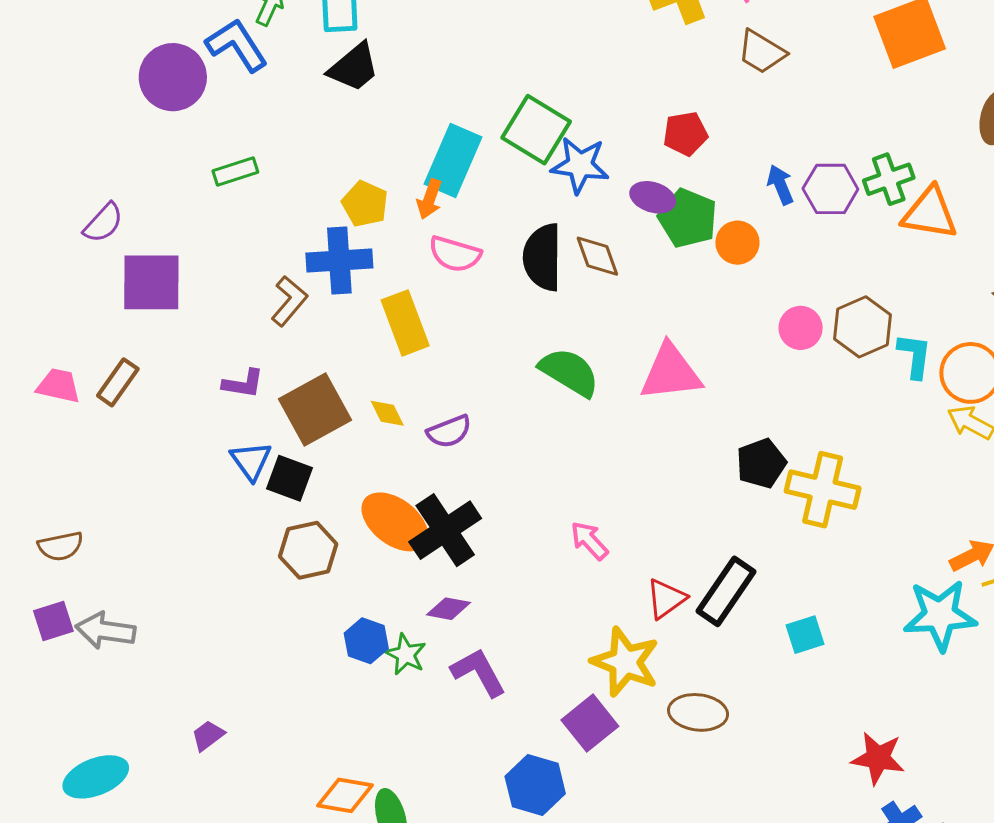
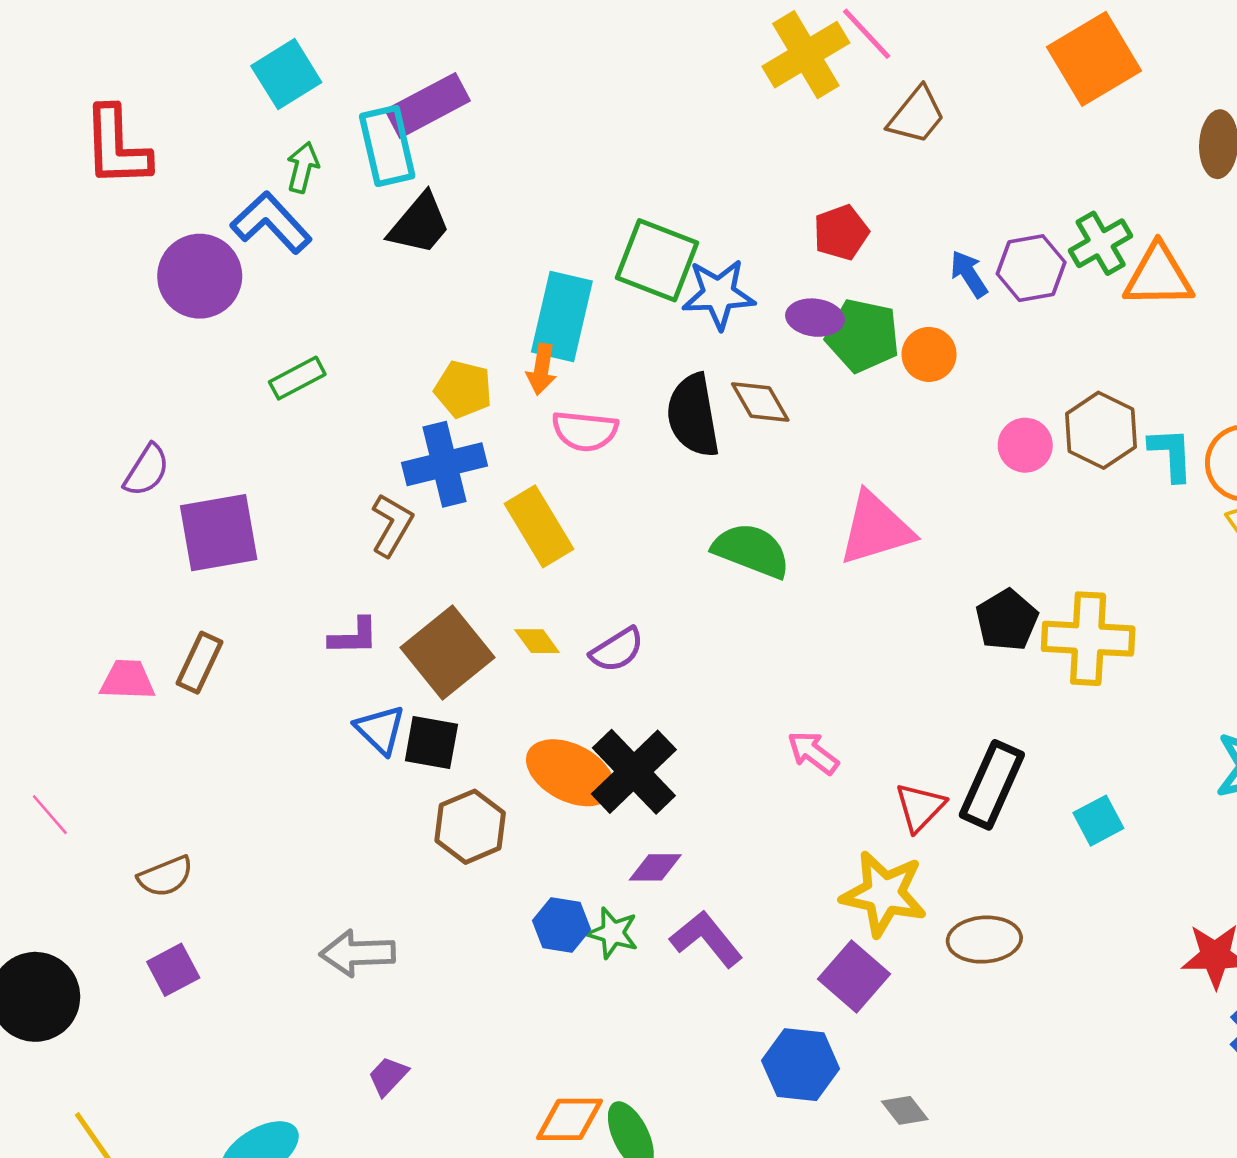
brown trapezoid: (762, 52) -> (917, 115), turned -72
gray arrow: (105, 631) -> (357, 953), moved

